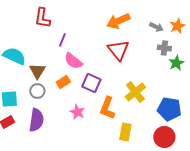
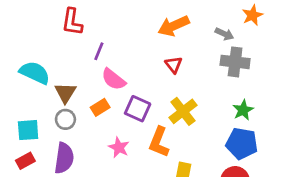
orange star: (177, 26) -> (252, 15), moved
gray cross: (164, 48) -> (235, 62), size x1.5
red triangle: (118, 50) -> (174, 65), size x0.6
green star: (176, 63) -> (243, 110), moved
yellow cross: (135, 92) -> (183, 111), moved

